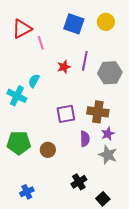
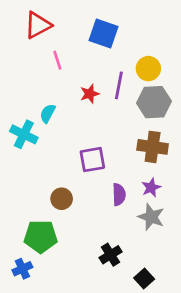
yellow circle: (106, 22) -> (148, 69), moved
red triangle: (22, 29) -> (38, 25), moved
brown cross: (98, 112) -> (153, 147), moved
green pentagon: (19, 143) -> (41, 236), moved
brown circle: (48, 150) -> (62, 199), moved
blue cross: (27, 192) -> (22, 269), moved

